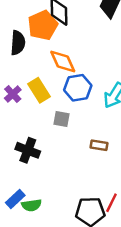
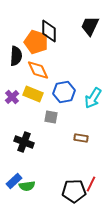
orange pentagon: (43, 25) -> (36, 42), turned -30
orange diamond: (63, 62) -> (38, 70), moved
yellow rectangle: (39, 90) -> (33, 94), turned -36

